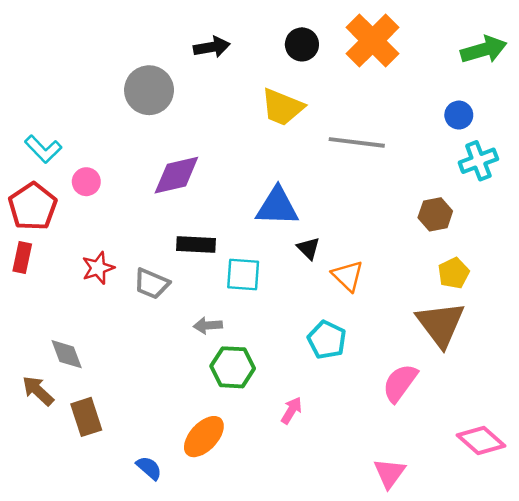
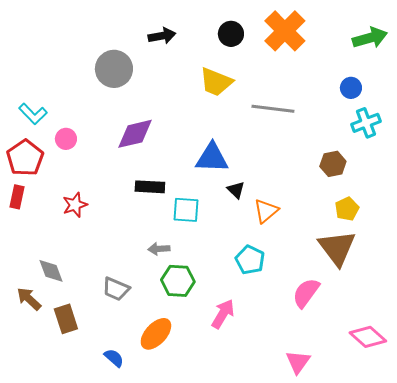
orange triangle: (348, 276) -> (266, 211), turned 36
gray trapezoid: (152, 284) -> (116, 289), moved
pink arrow: (291, 410) -> (223, 314), size x1.4

